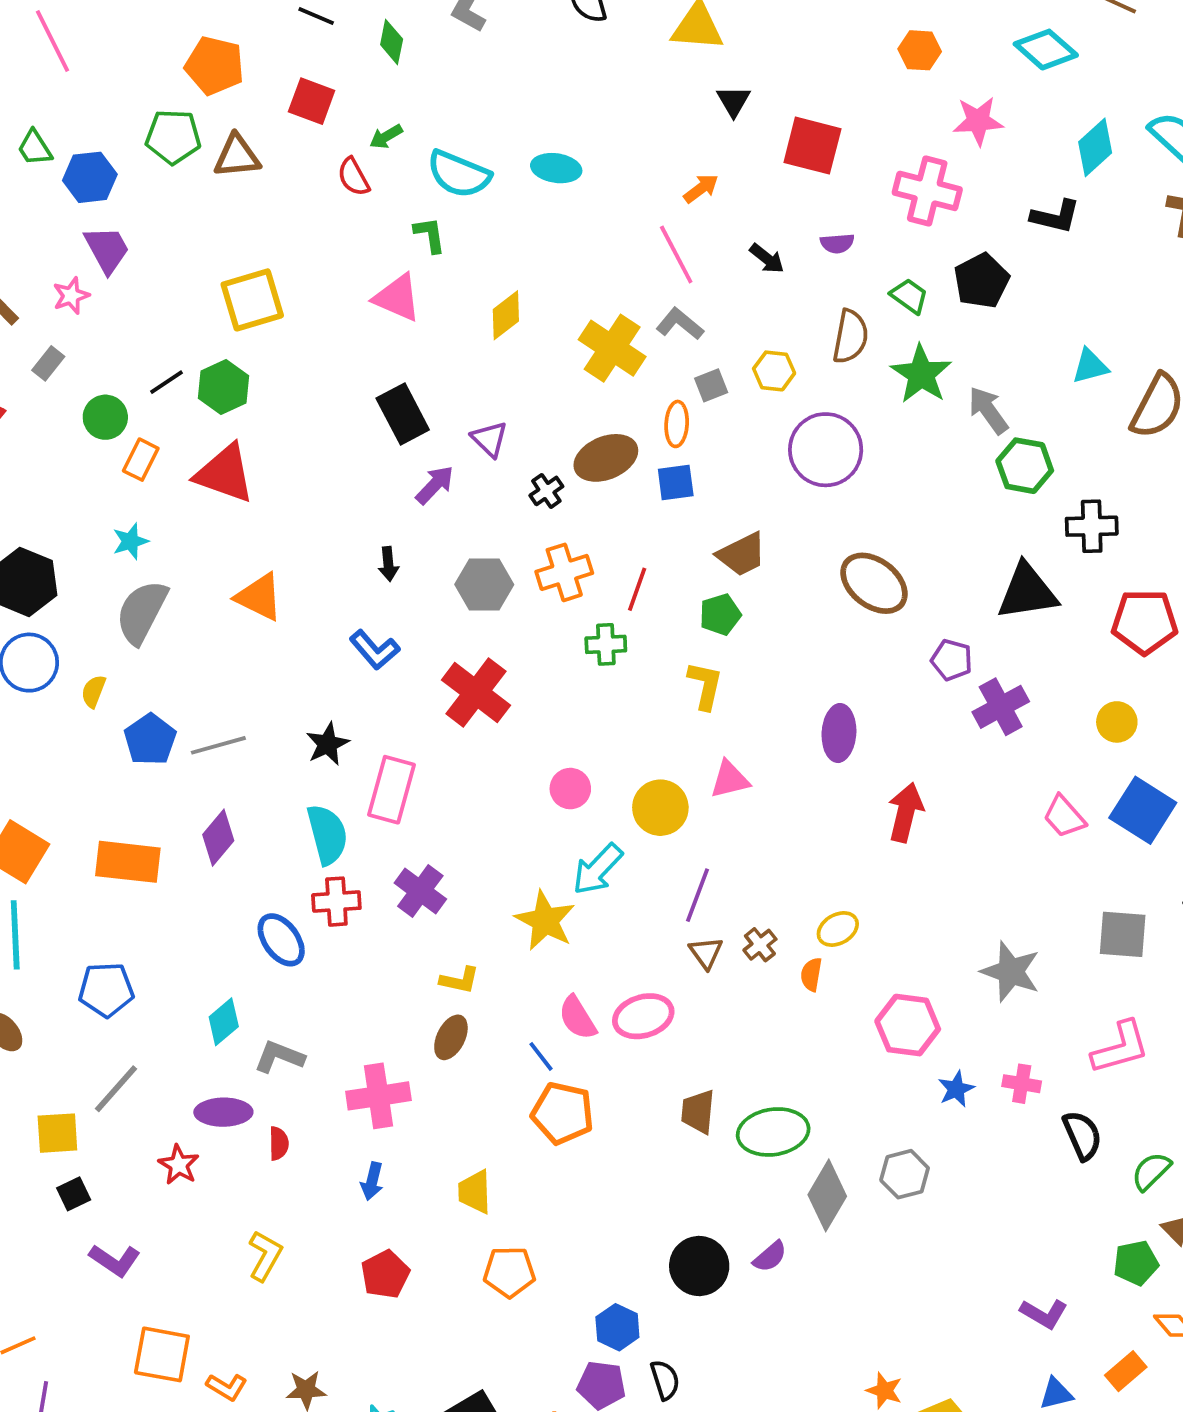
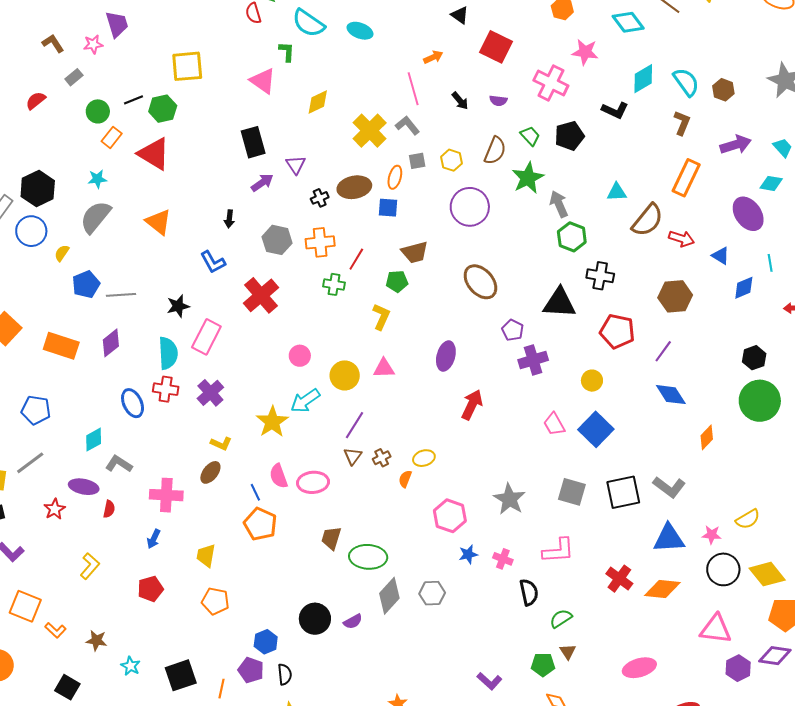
black triangle: (734, 101) -> (460, 15), turned -36

